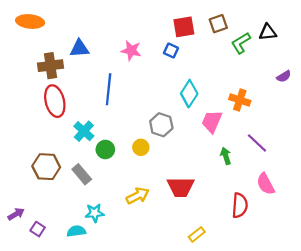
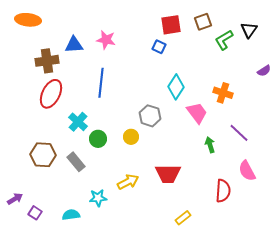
black triangle: (268, 32) -> (249, 30), turned -48
pink star: (131, 51) -> (106, 40), moved
red ellipse: (55, 101) -> (51, 94), turned 40
pink trapezoid: (212, 122) -> (197, 113), turned 120
cyan star: (95, 213) -> (98, 198), moved

